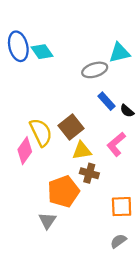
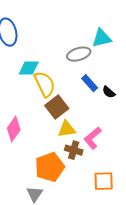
cyan diamond: (42, 52) -> (29, 68), moved, turned -55
yellow semicircle: (41, 132) -> (45, 84), moved
pink L-shape: (116, 144) -> (93, 138), moved

